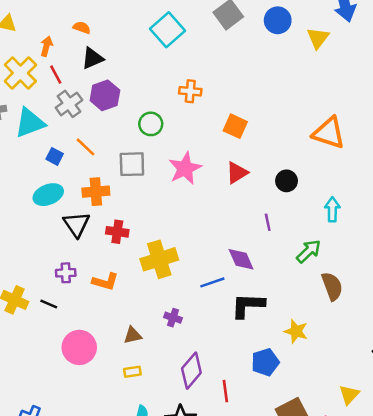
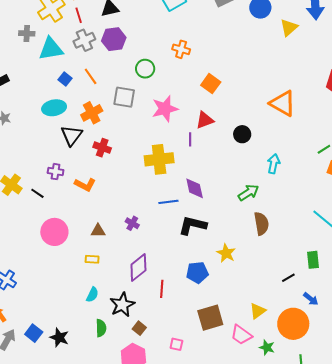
orange cross: (96, 192) -> (92, 113), turned -35
purple line: (268, 222) -> (190, 139), moved
yellow cross: (159, 259) -> (159, 159), moved

